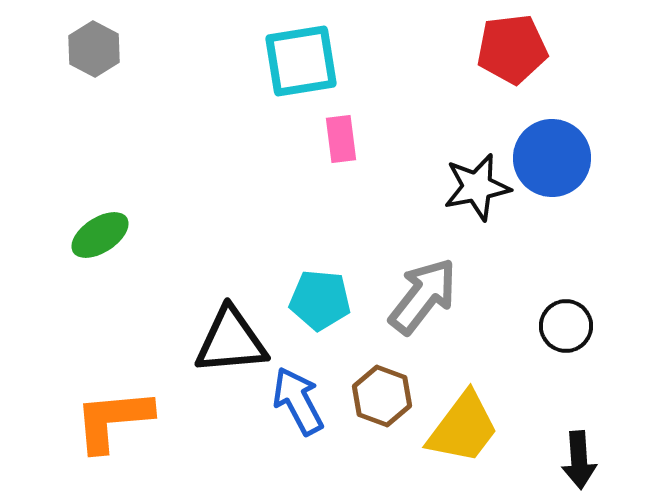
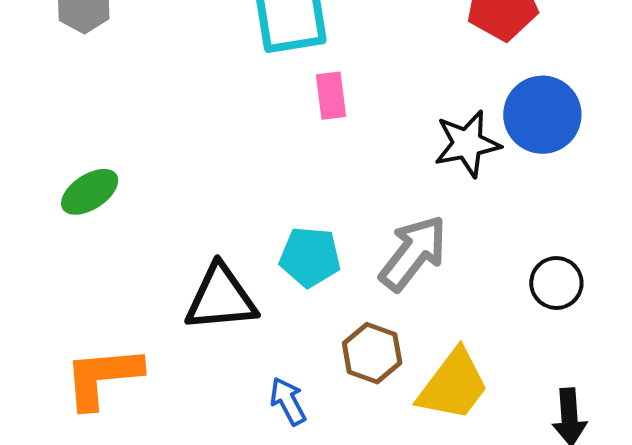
blue arrow: (298, 401) -> (288, 401), moved, size x0.7

